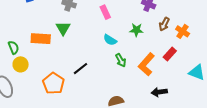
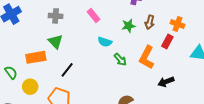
brown arrow: (164, 24) -> (150, 22), moved
orange cross: (183, 31) -> (178, 24), moved
yellow circle: (21, 64) -> (30, 87), moved
black line: (80, 69) -> (67, 70), moved

